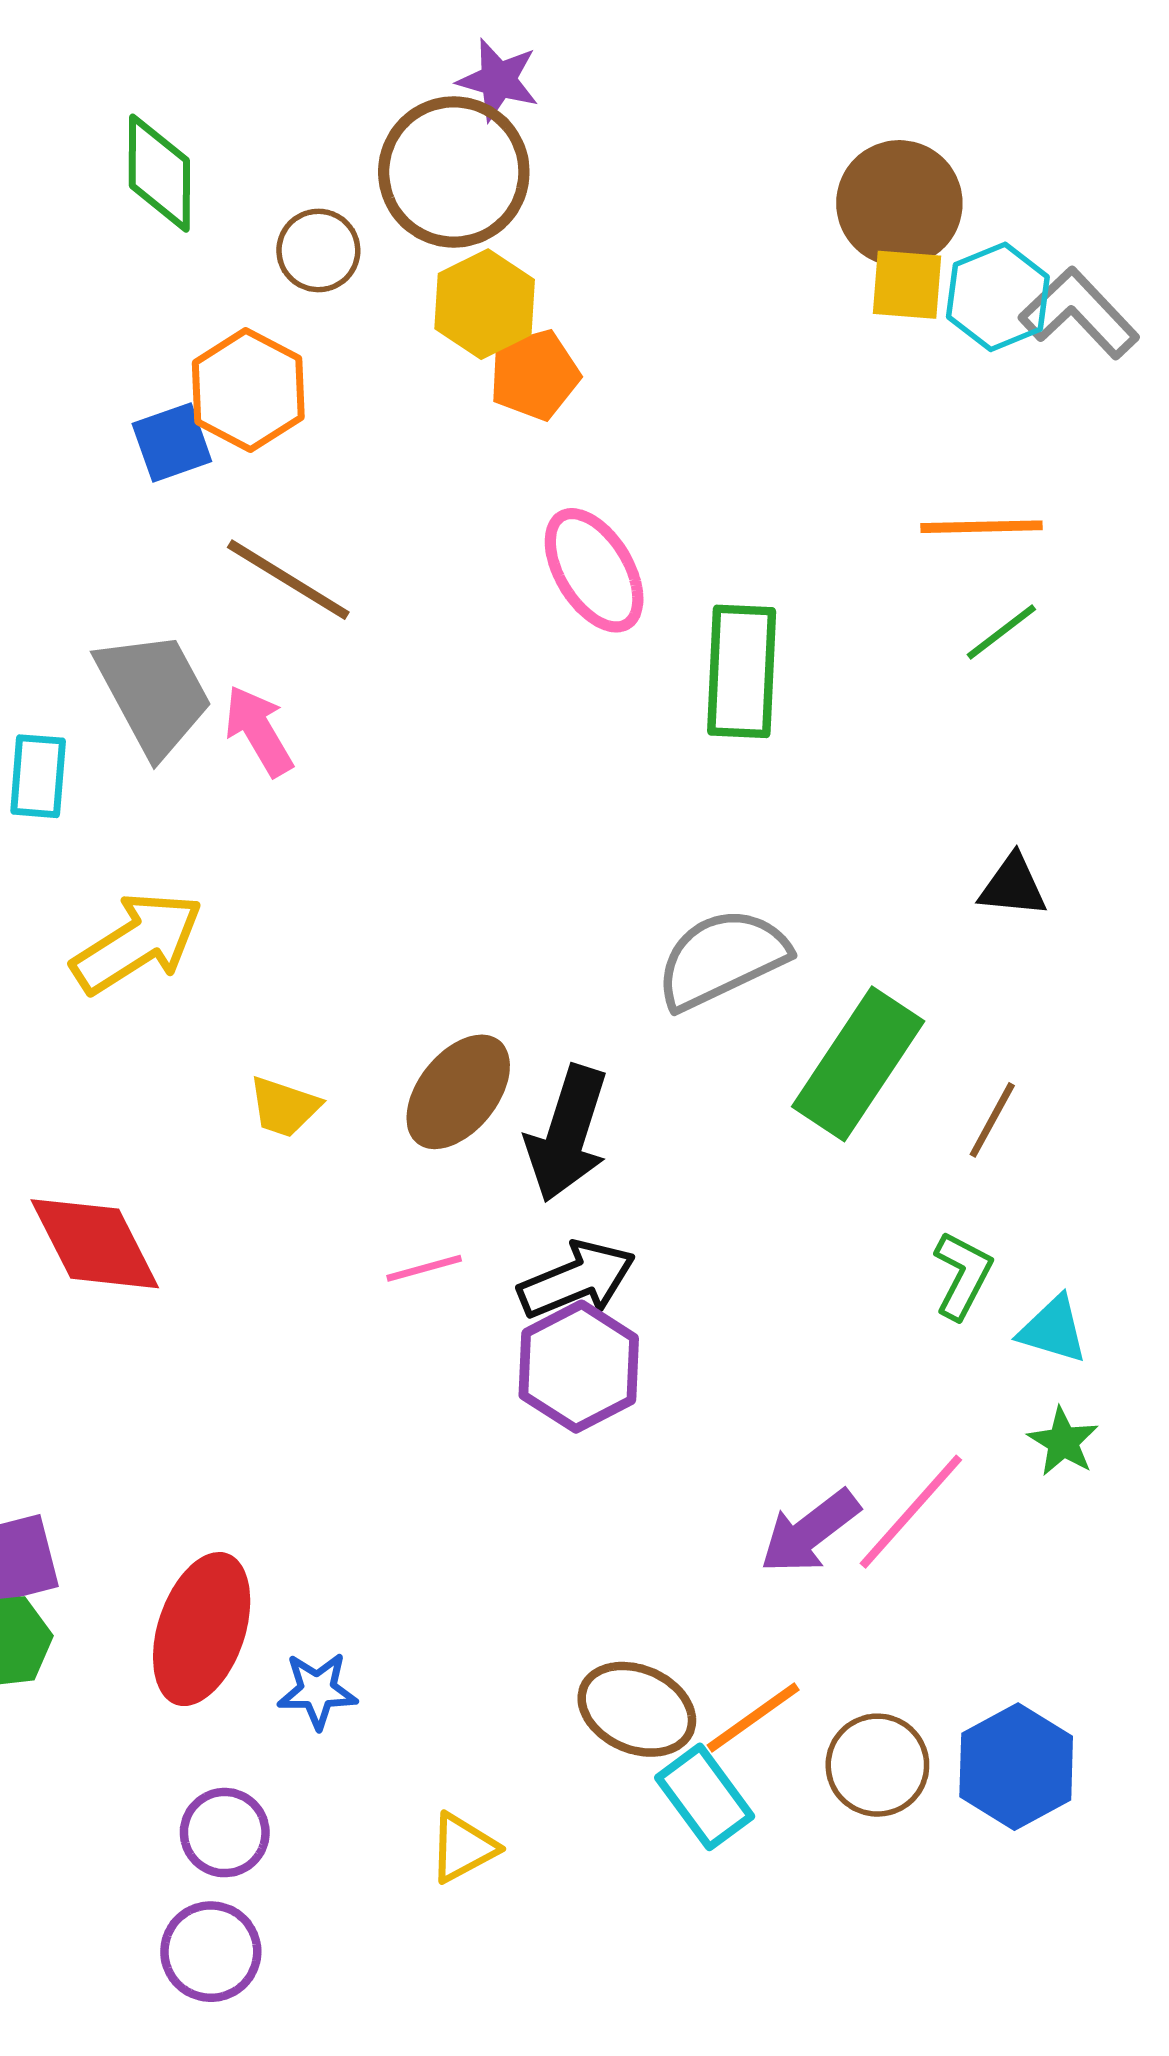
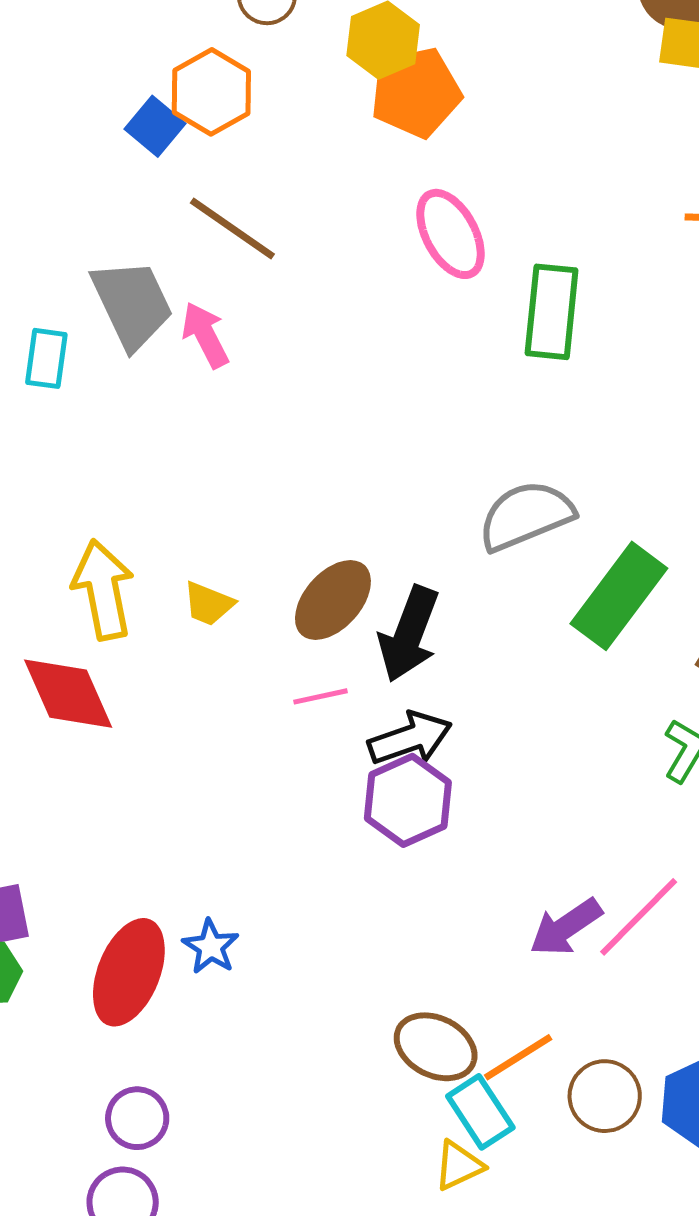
orange pentagon: (534, 375) -> (416, 92), size x1.4
blue square: (172, 442) -> (155, 126), turned -34
yellow arrow: (137, 943) -> (103, 590), moved, turned -72
pink line: (424, 1268) -> (321, 696), moved
blue star: (317, 1691) -> (211, 947), moved, turned 30
yellow triangle: (463, 1848) -> (459, 1166), moved

